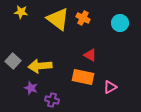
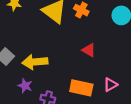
orange rectangle: (83, 77) -> (81, 88), moved

